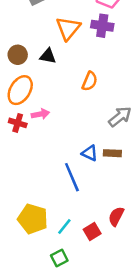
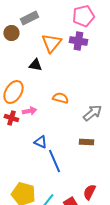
brown circle: (18, 55) -> (11, 33), moved
orange semicircle: (90, 81) -> (60, 98), moved, turned -98
blue triangle: (90, 153) -> (40, 142), moved

